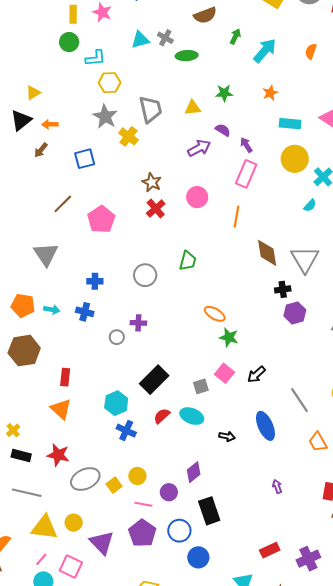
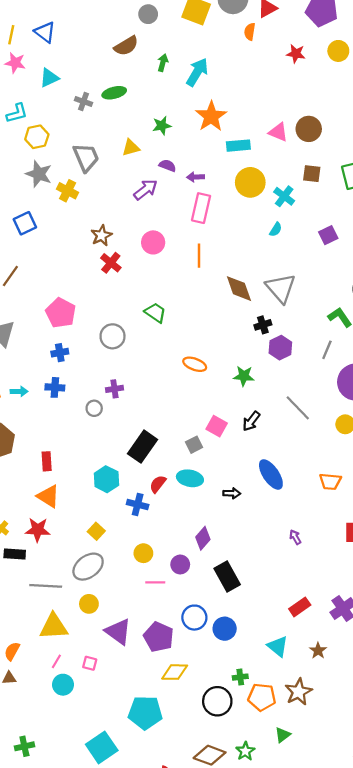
gray cross: (165, 38) -> (84, 102), moved
cyan triangle: (140, 40) -> (49, 78), moved
orange semicircle: (311, 51) -> (250, 32), moved
orange star: (270, 93) -> (211, 116), size x1.8
purple arrow: (246, 145) -> (196, 177), turned -49
brown star: (152, 182) -> (101, 235), turned 30
pink pentagon: (101, 219) -> (61, 313), moved
green trapezoid: (188, 261) -> (155, 313), turned -60
green star: (229, 337) -> (244, 376), moved
gray line: (299, 400) -> (298, 408), moved
blue cross: (126, 431) -> (138, 504), moved
orange trapezoid: (318, 442) -> (330, 481), turned -45
red star: (58, 455) -> (38, 530), moved
yellow square: (114, 485) -> (96, 531), moved
gray line: (27, 493) -> (46, 586), moved
yellow circle: (74, 523) -> (89, 604), moved
blue circle: (179, 531) -> (194, 618), moved
purple pentagon: (142, 533) -> (159, 637), moved
pink square: (71, 567) -> (90, 663), size x0.6

